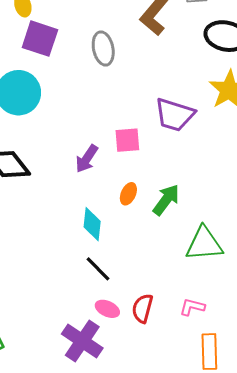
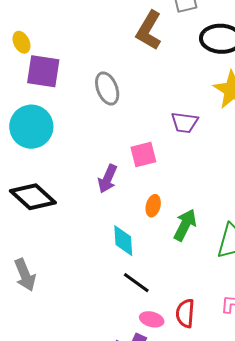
gray ellipse: (103, 49) -> (107, 88), moved
purple trapezoid: (175, 115) -> (185, 122), size x0.7
green arrow: (166, 200) -> (185, 225), moved

